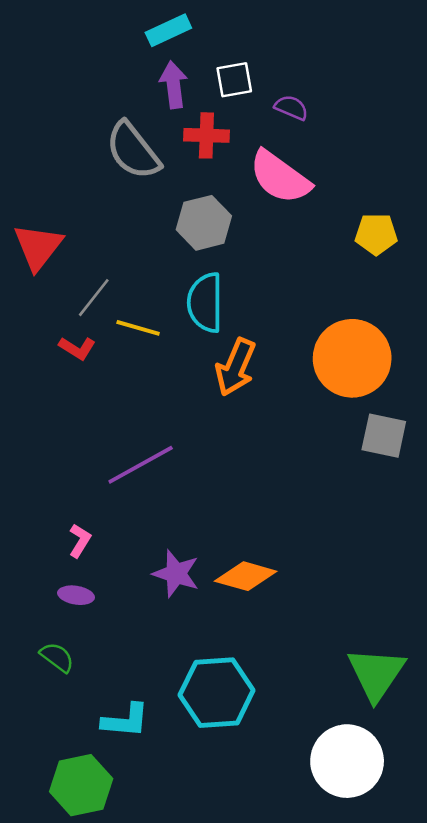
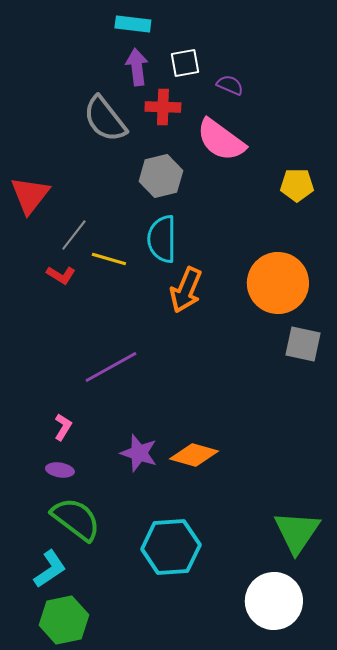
cyan rectangle: (168, 30) -> (133, 24), turned 32
green semicircle: (57, 657) -> (76, 519), moved, size x1.8
cyan L-shape: (125, 721) -> (50, 569), moved, turned -39

